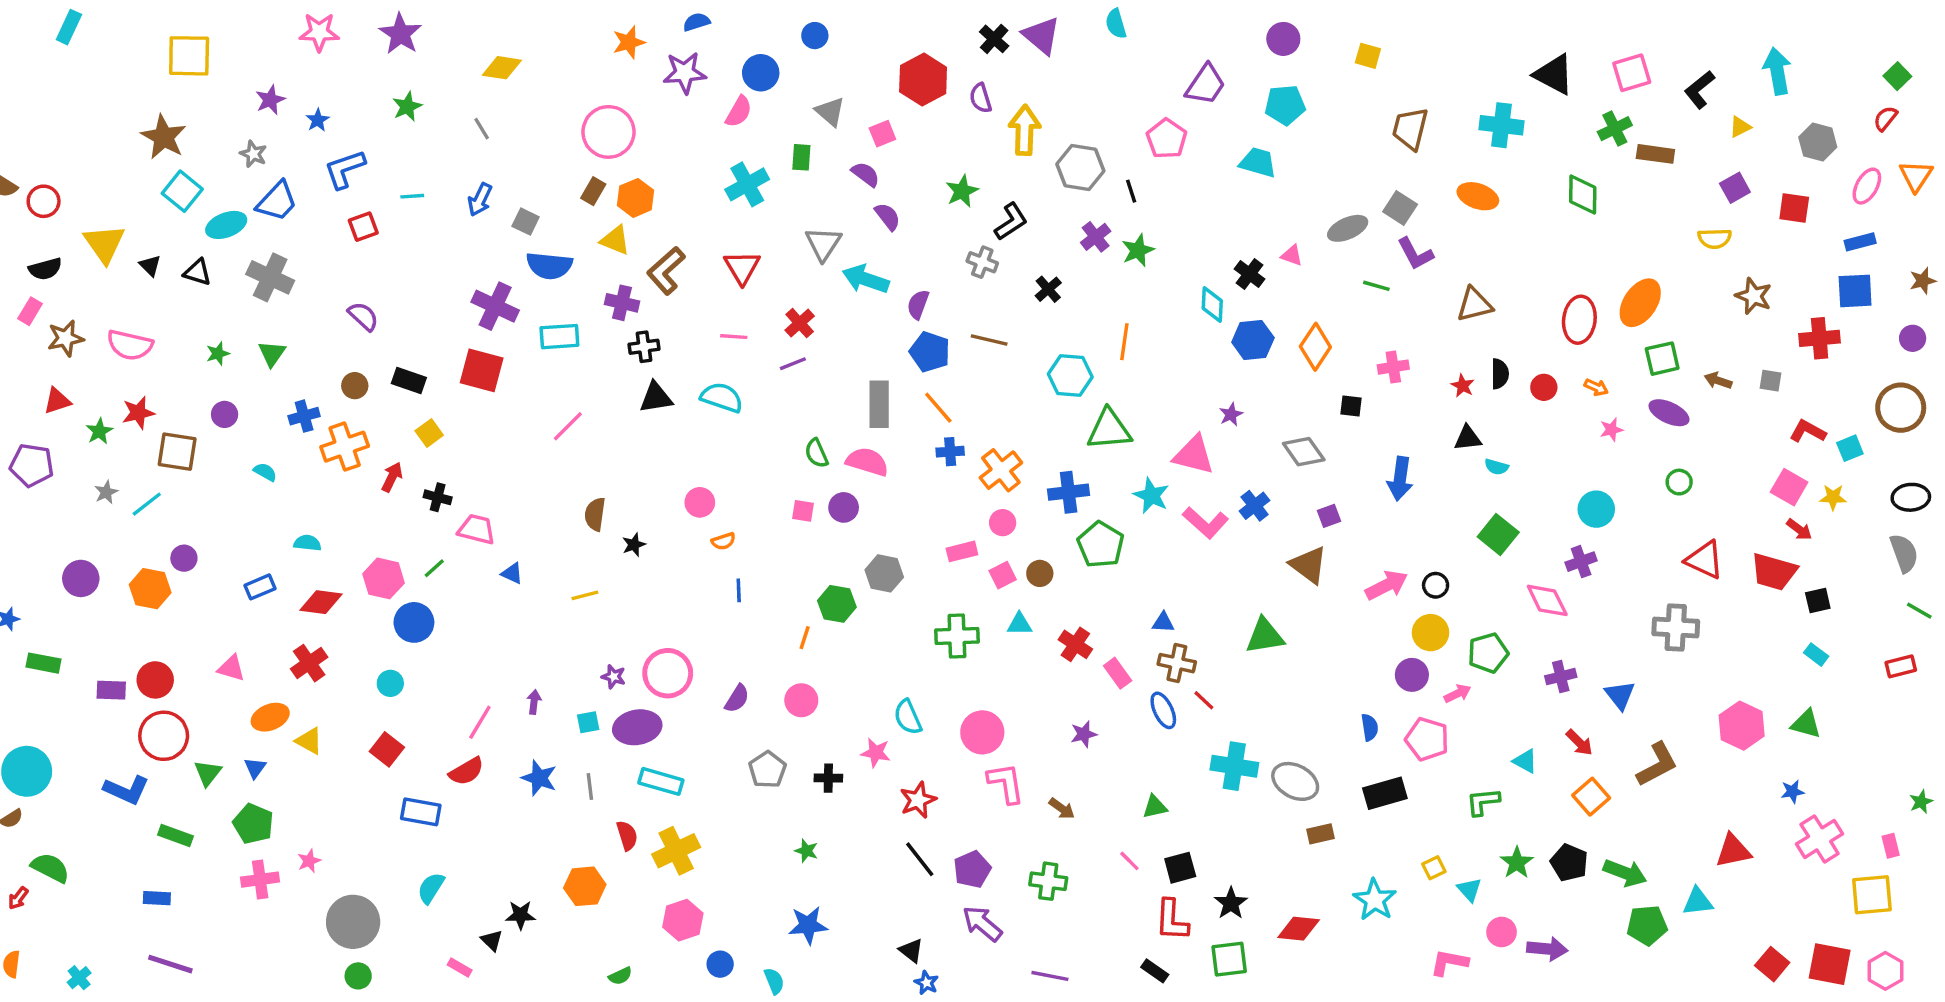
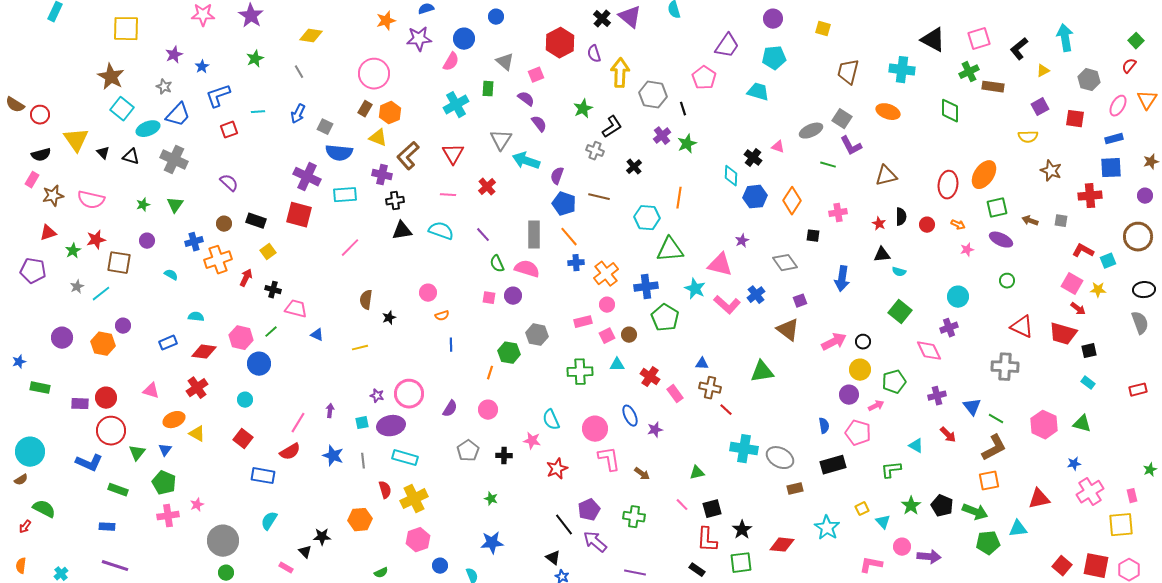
purple line: (793, 364) -> (483, 235), moved, turned 70
green line: (1919, 611) -> (996, 419), moved
blue ellipse: (1163, 710) -> (630, 416), moved
orange square: (1591, 797) -> (989, 481), moved, turned 30
black line: (920, 859) -> (564, 525), moved

